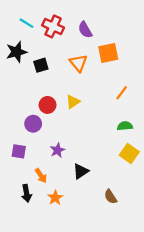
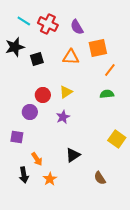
orange triangle: (78, 63) -> (71, 57), turned -48
orange line: (122, 93) -> (110, 70), moved
green semicircle: (125, 126) -> (107, 94), moved
purple star: (57, 150) -> (63, 117), moved

